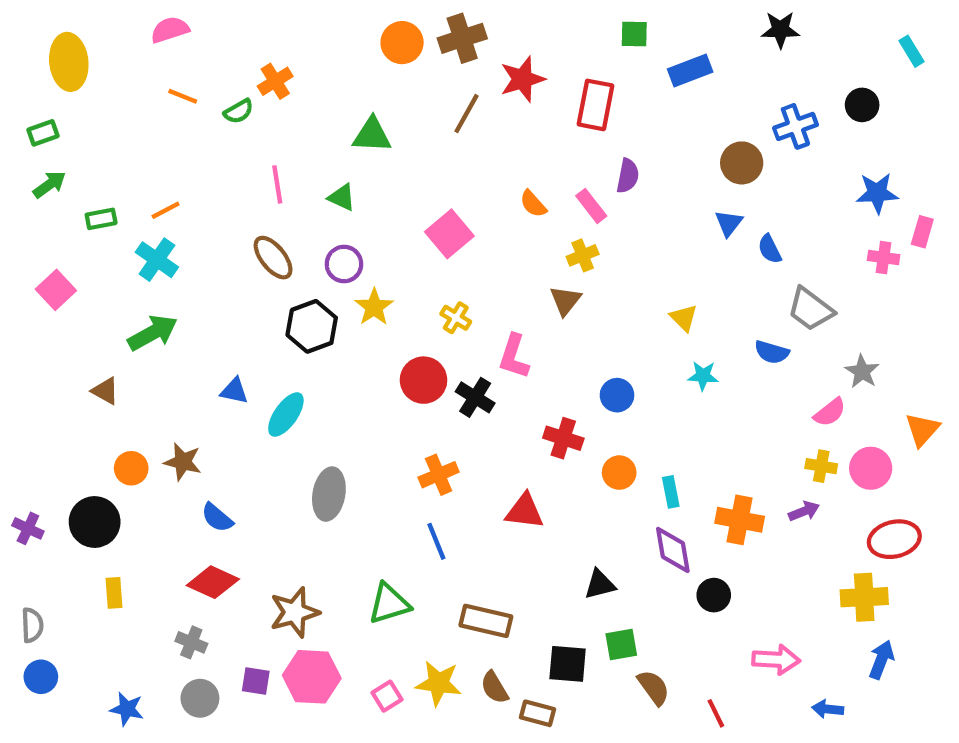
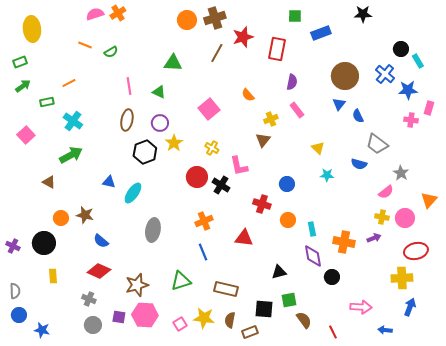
pink semicircle: (170, 30) -> (95, 14), moved
cyan rectangle: (912, 51) -> (418, 61), moved
orange cross: (275, 81) -> (118, 13), moved
blue cross: (795, 126) -> (385, 74), moved, turned -30
brown circle: (742, 163) -> (345, 76), size x1.4
pink rectangle: (591, 206) -> (297, 110), moved
orange line: (166, 210) -> (69, 83), moved
brown ellipse: (273, 258) -> (127, 120), turned 50
pink L-shape: (514, 356) -> (239, 166), turned -30
brown semicircle: (494, 688) -> (230, 320), turned 42
blue star: (127, 709) -> (42, 330), moved
brown rectangle: (537, 713) -> (250, 332), turned -35

